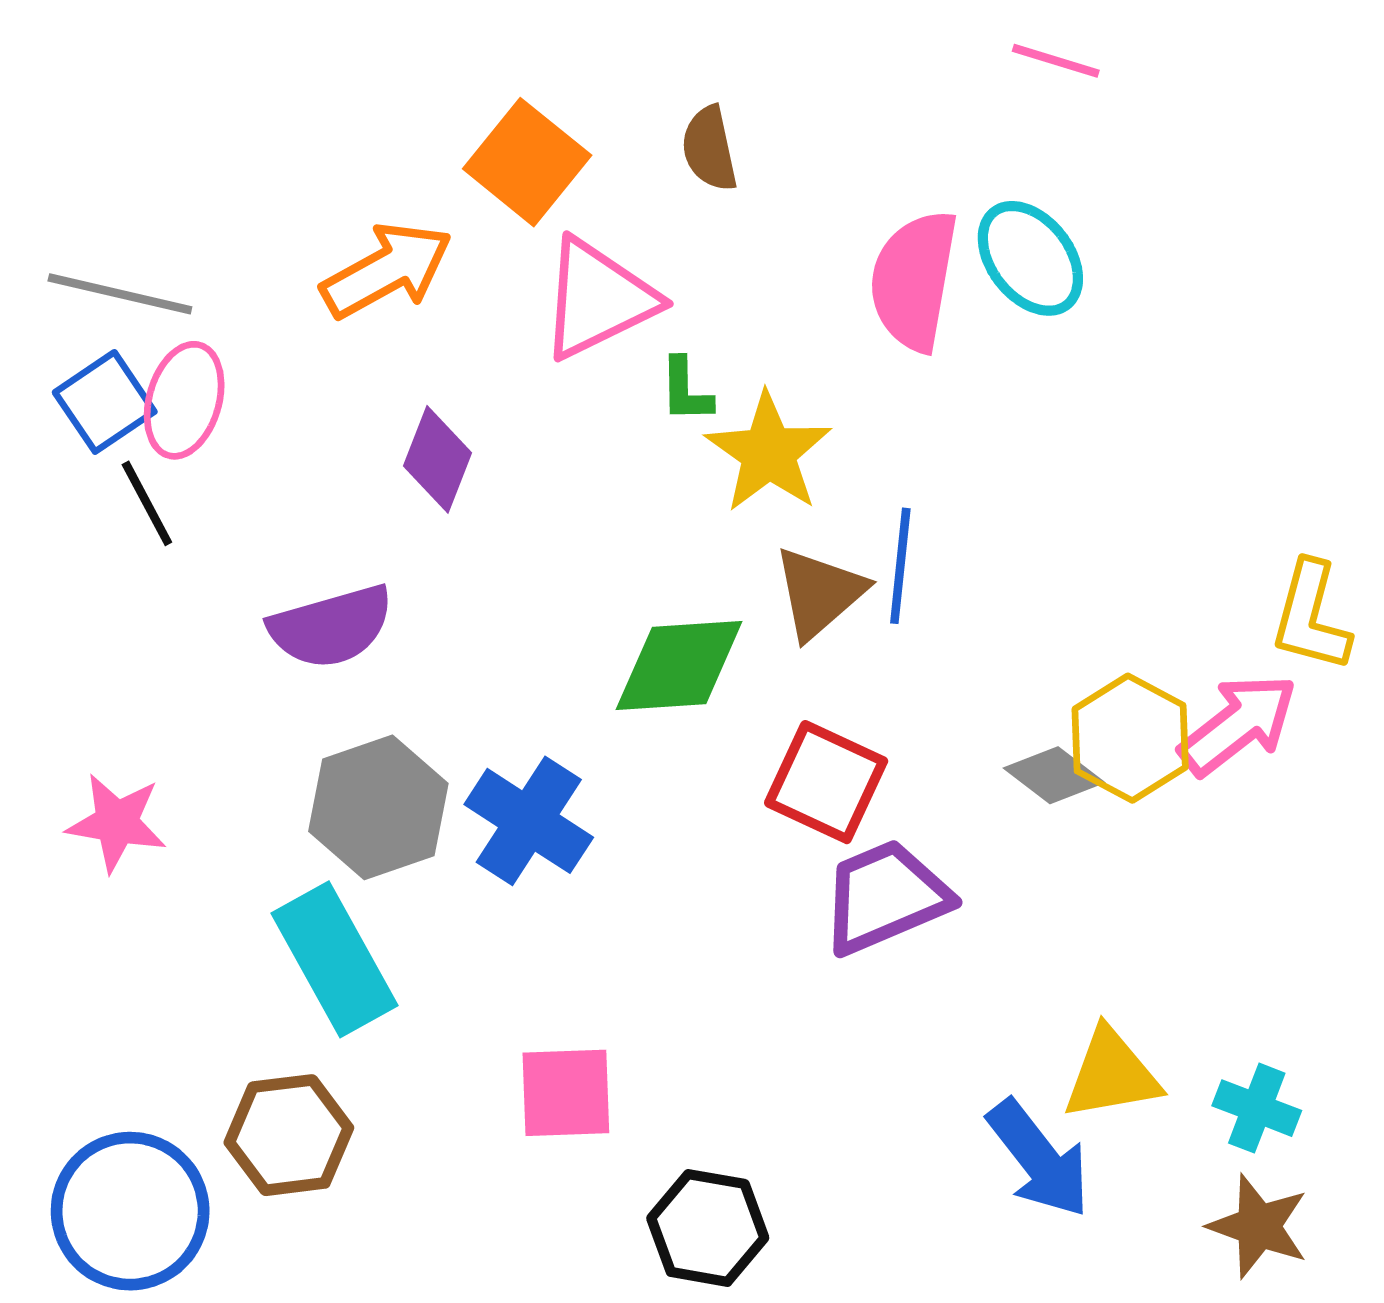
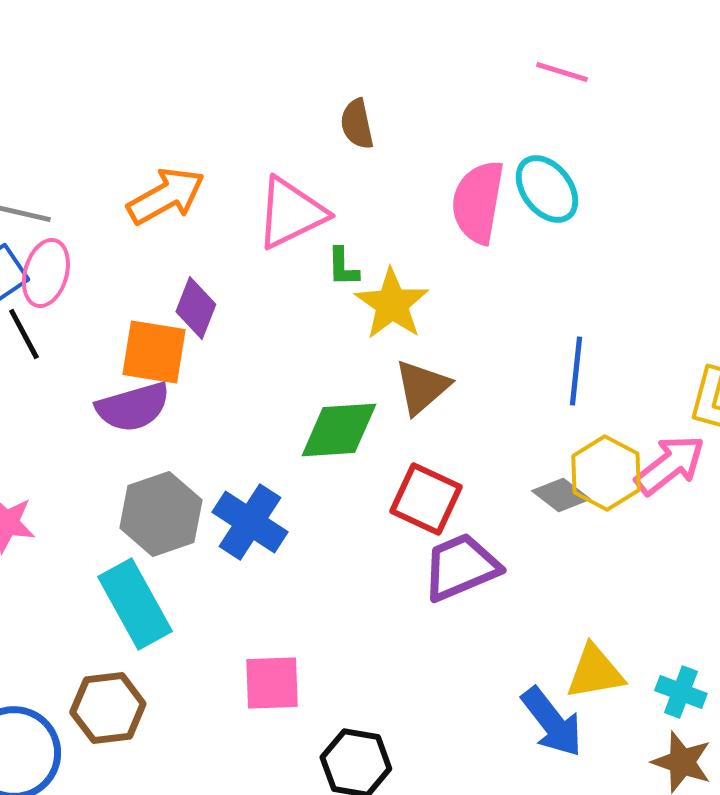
orange square: (527, 162) -> (154, 352), moved, turned -30
blue line: (900, 566) -> (576, 371), moved

